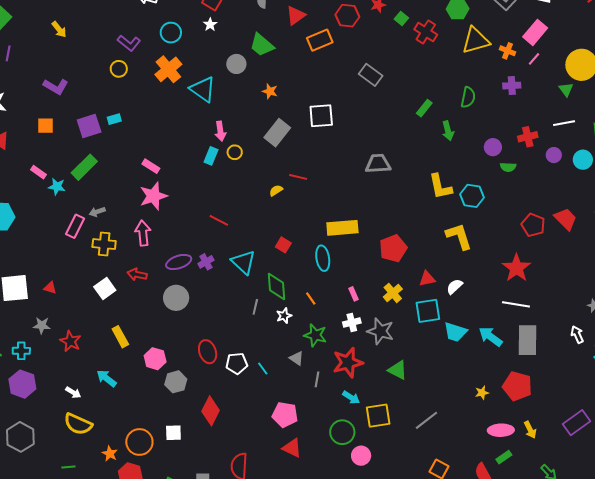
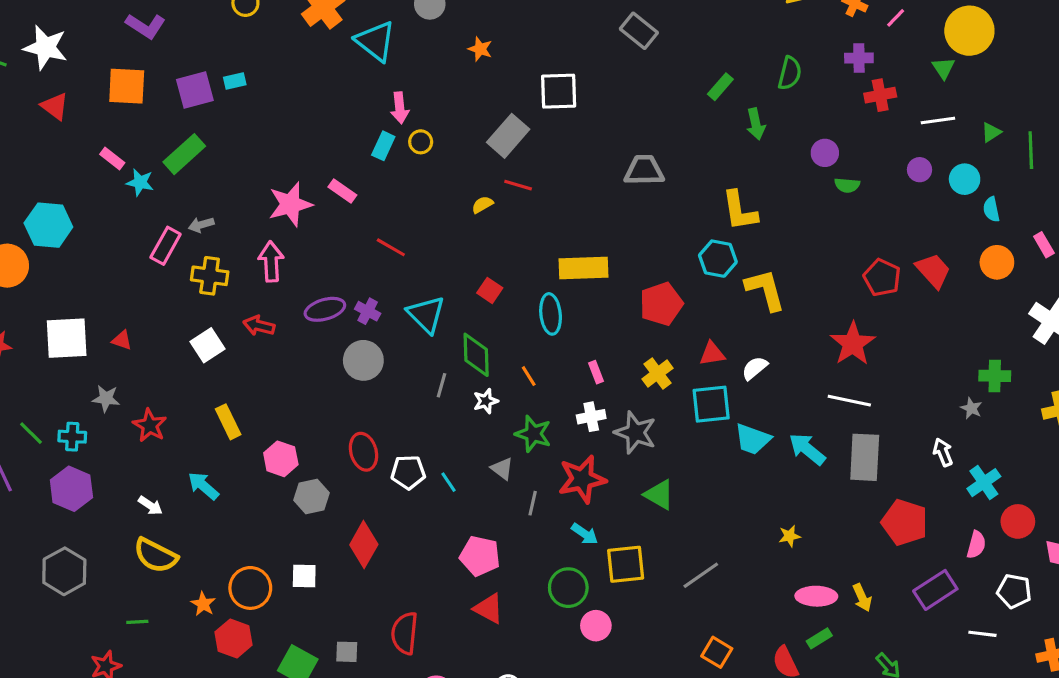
orange square: (45, 126) -> (127, 86), size x1.5
gray rectangle: (277, 133) -> (508, 136), moved
red cross: (528, 137) -> (880, 95), moved
pink rectangle: (151, 166) -> (342, 191), moved
cyan hexagon: (472, 196) -> (718, 259), moved
purple cross: (206, 262) -> (368, 311), turned -35
gray circle: (176, 298) -> (363, 360), moved
red pentagon: (517, 386) -> (905, 522), moved

